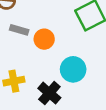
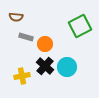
black cross: (49, 93) -> (45, 66), moved

